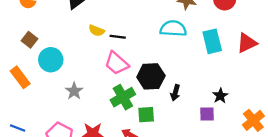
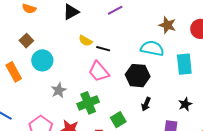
black hexagon: (151, 76) -> (138, 76), moved
black star: (220, 96) -> (185, 104), moved
green cross: (123, 97) -> (88, 103), moved
green square: (146, 115) -> (118, 120), turned -35

